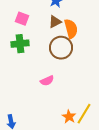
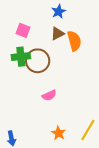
brown circle: (61, 48) -> (38, 61), moved
orange star: (69, 117) -> (59, 133), moved

